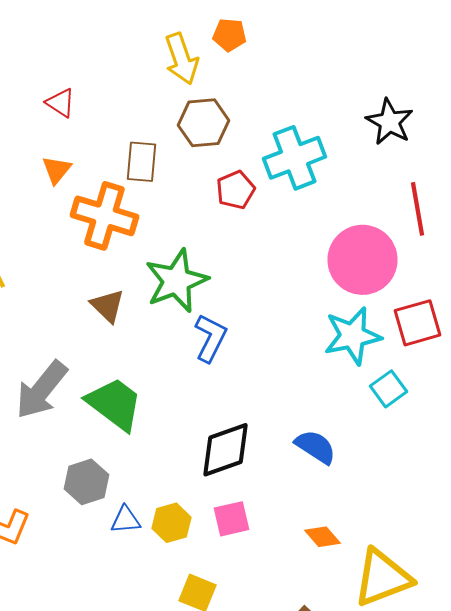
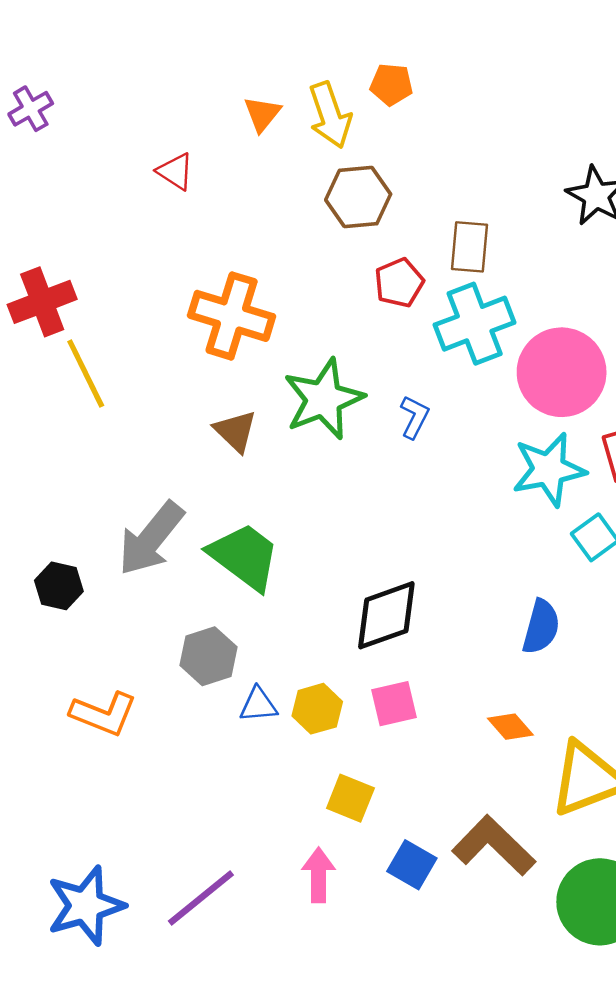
cyan cross: (294, 158) -> (475, 324), moved
brown rectangle: (142, 162) -> (469, 247), moved
orange triangle: (56, 170) -> (262, 114), moved
blue L-shape: (210, 338) -> (414, 417), moved, size x0.7
blue semicircle: (316, 447) -> (541, 627), moved, turned 72

